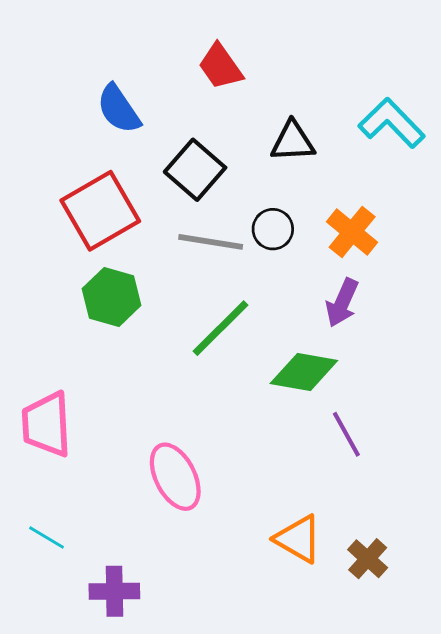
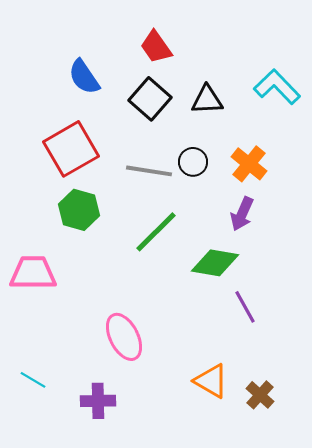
black square: (195, 170) -> (150, 99), moved
pink trapezoid: (47, 424) -> (33, 273), moved, turned 93
purple cross: (114, 591) -> (98, 401), moved

